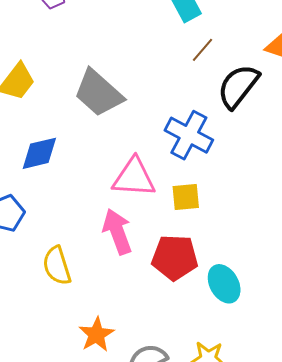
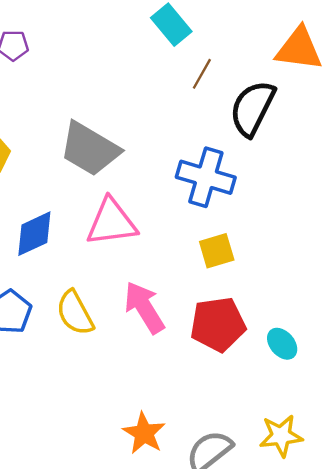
pink triangle: (134, 178) -> (111, 222), moved
yellow semicircle: (57, 266) -> (75, 313), moved
cyan ellipse: (224, 284) -> (282, 344), size x0.7

